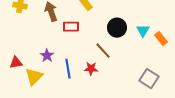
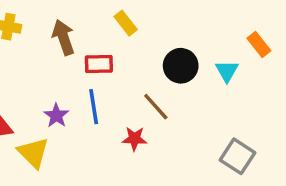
orange rectangle: (161, 39) -> (259, 44), moved
blue line: (68, 69) -> (94, 107), moved
yellow triangle: (34, 77) -> (33, 153), turned -30

